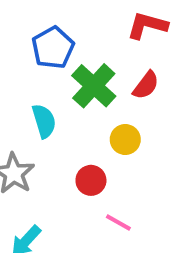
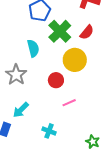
yellow circle: (125, 139) -> (75, 60), size x1.5
pink line: (118, 223) -> (69, 103), turned -56

